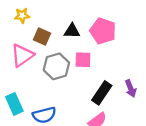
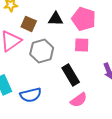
pink square: (83, 60) -> (82, 45), moved
black rectangle: (102, 93) -> (71, 75), moved, turned -65

